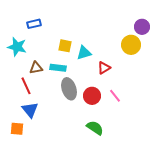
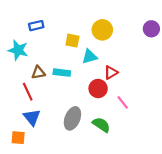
yellow circle: (131, 45) -> (102, 30), moved
yellow square: (65, 46) -> (72, 41), moved
gray ellipse: (69, 89) -> (72, 118), moved, turned 40
red circle: (92, 96) -> (98, 89), moved
green semicircle: (95, 128) -> (101, 125), moved

